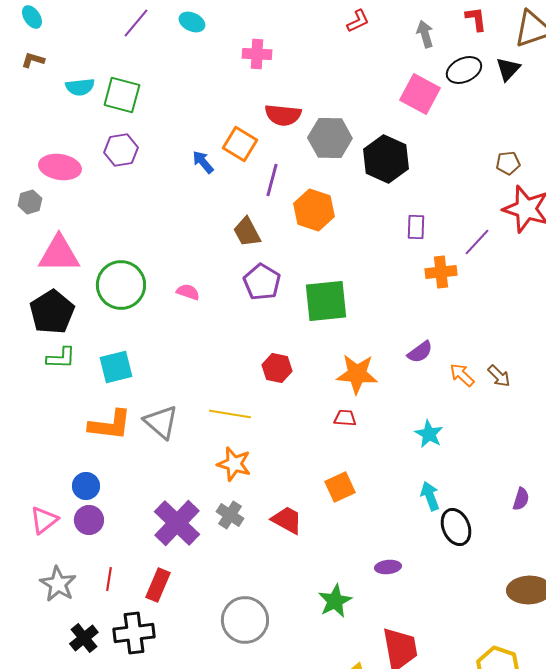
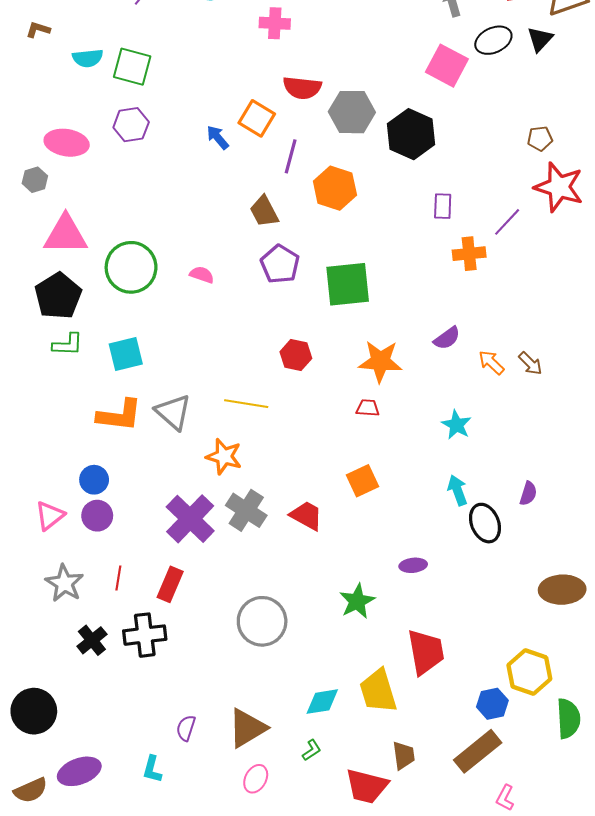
orange star: (234, 464) -> (224, 456), moved
purple semicircle: (521, 499) -> (528, 493), moved
gray cross: (230, 515) -> (246, 510), size x1.4

